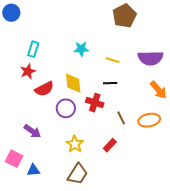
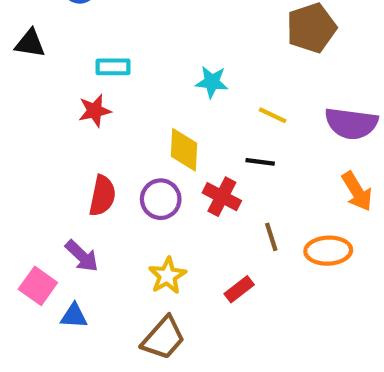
cyan rectangle: (33, 49) -> (113, 67), turned 63
red semicircle: (44, 89) -> (102, 196), moved, turned -60
purple arrow: (32, 131) -> (82, 256), moved

